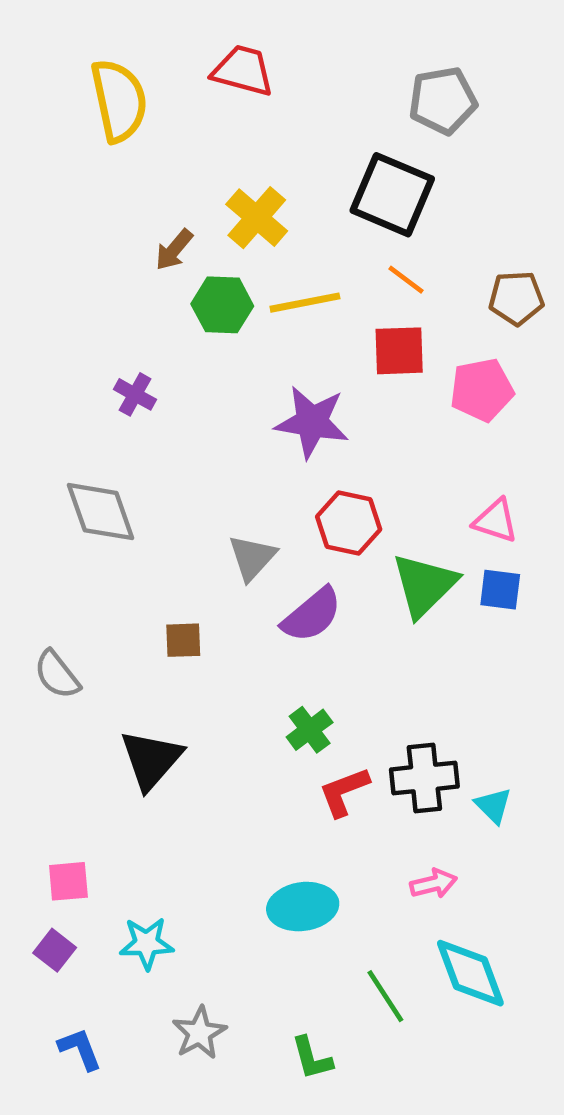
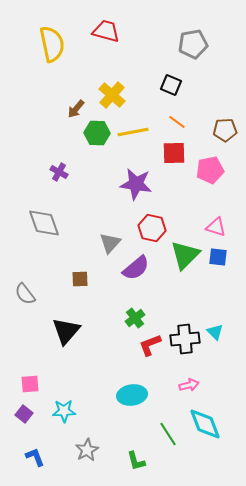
black square: (392, 195) -> (171, 85), size x0.6
cyan triangle: (493, 806) -> (215, 332), moved

